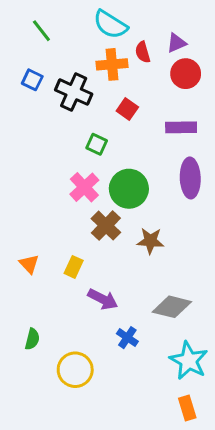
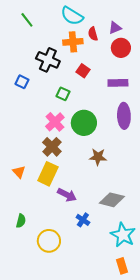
blue square: (32, 80) -> (22, 82), moved
brown cross: (106, 226) -> (52, 147), moved
yellow rectangle: (74, 267) -> (48, 174), size x1.6

